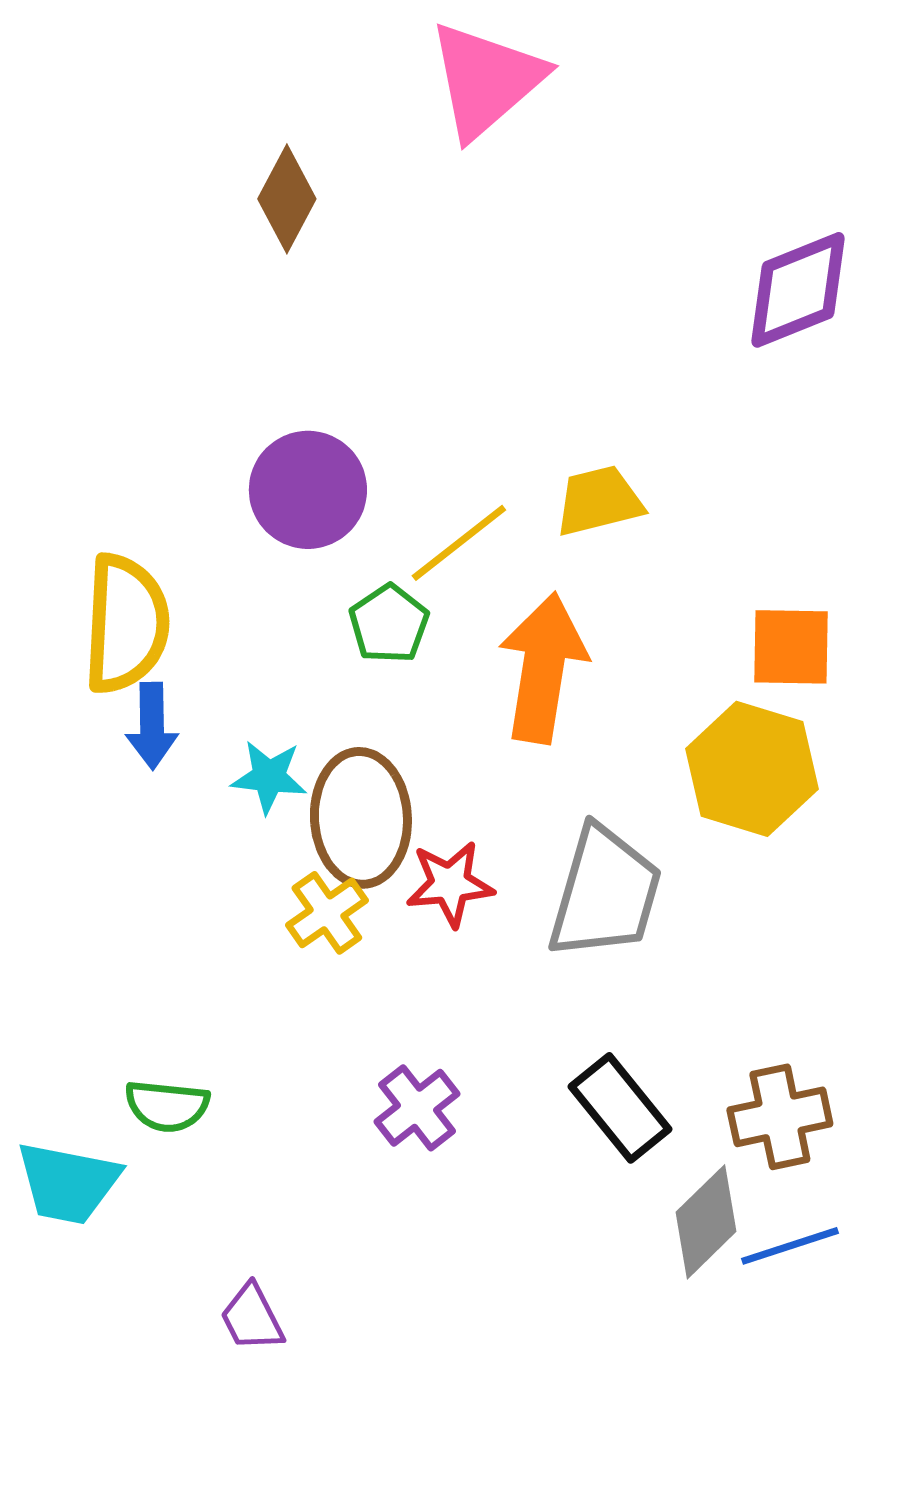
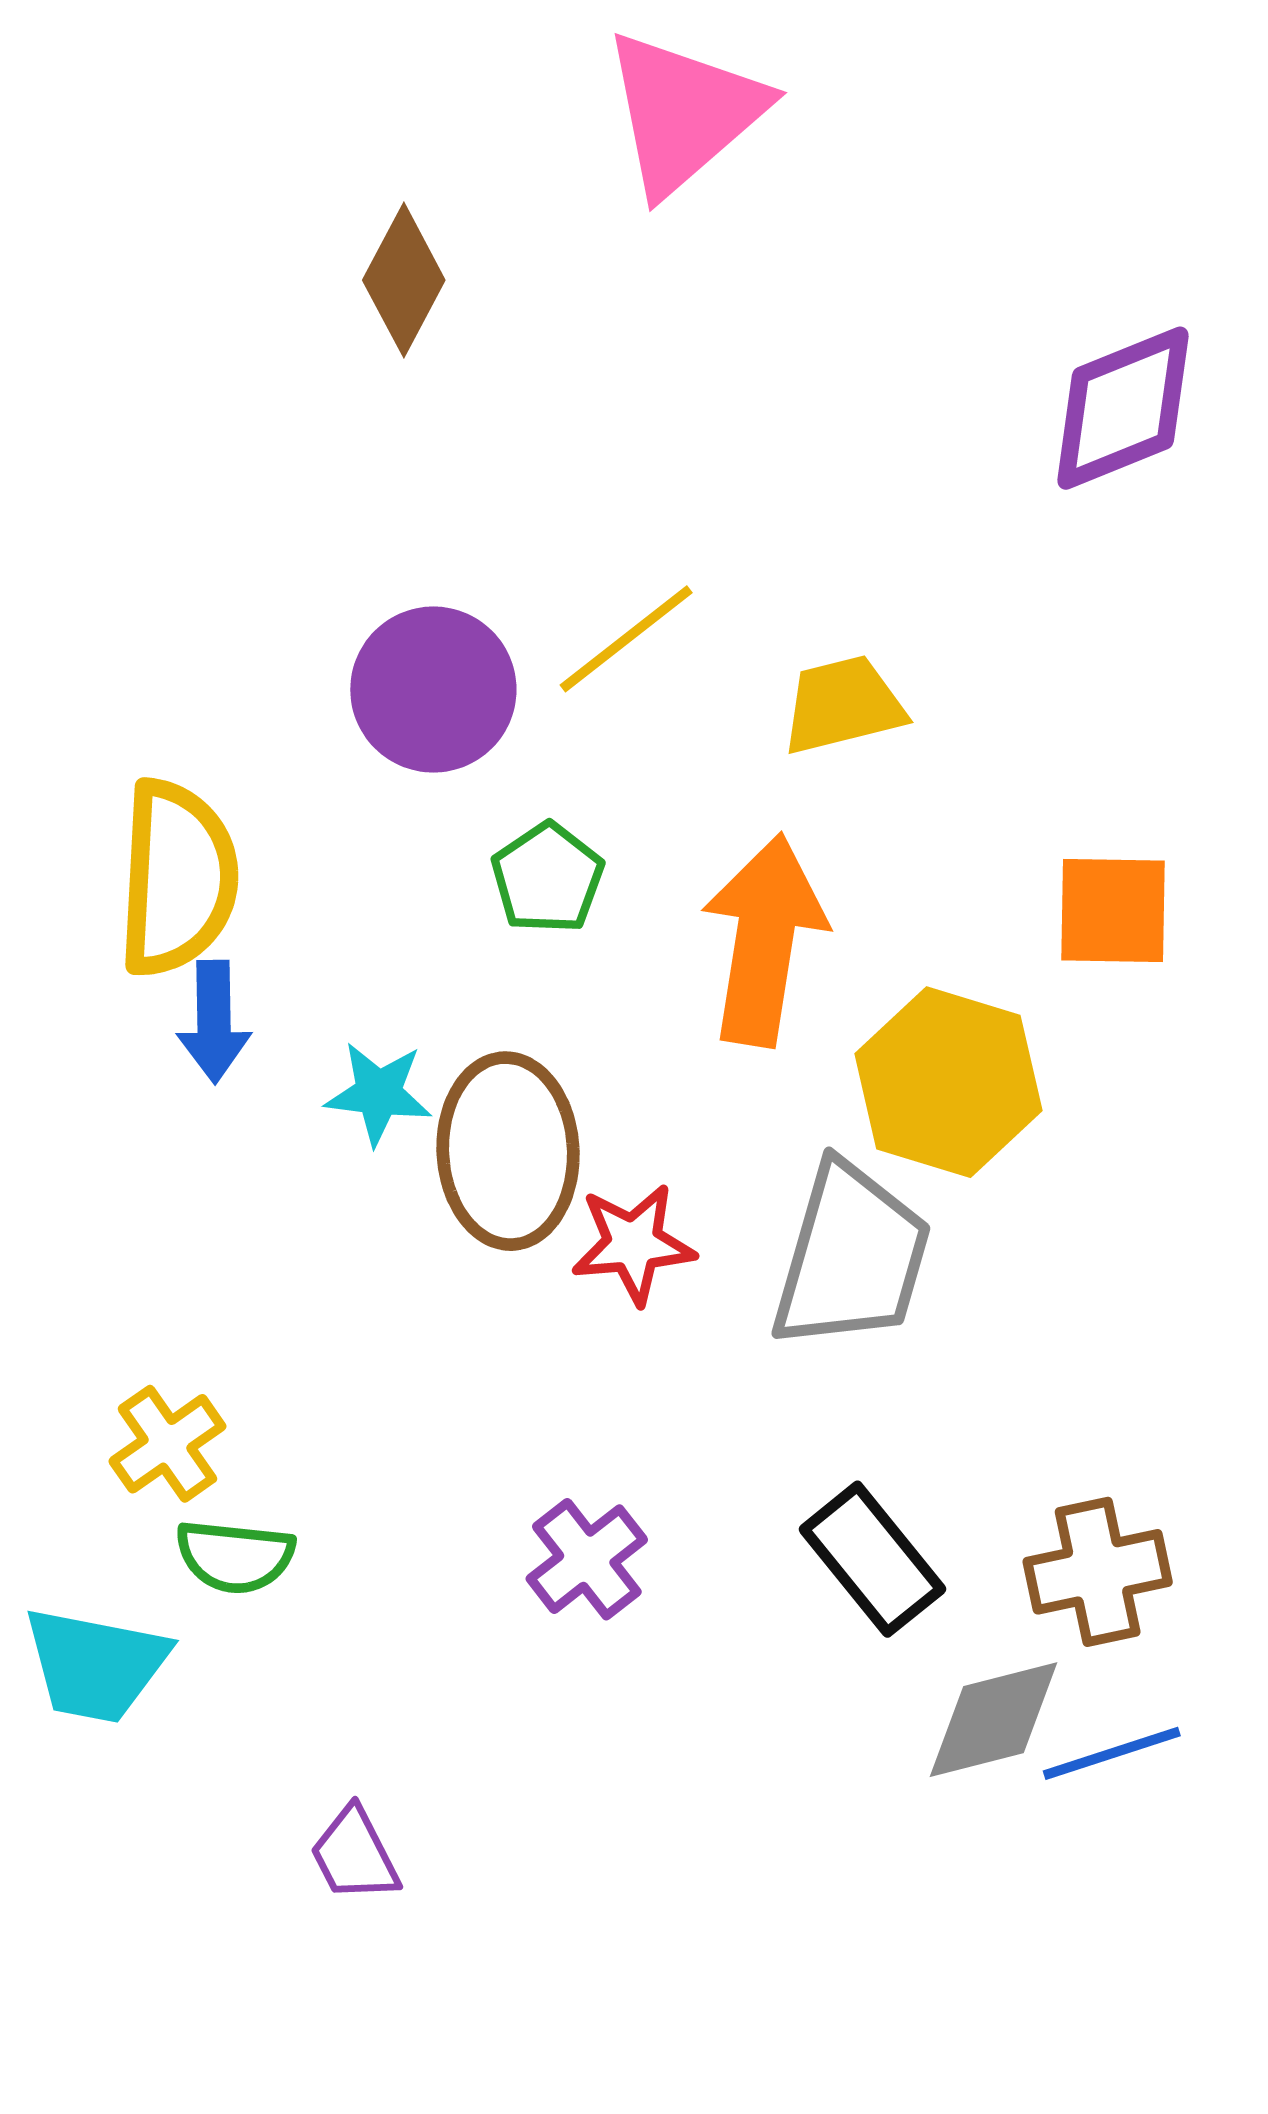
yellow line: (459, 543) -> (626, 639), moved
yellow hexagon: (752, 769) -> (948, 1082), moved
yellow cross: (327, 913) -> (167, 1444), moved
gray diamond: (706, 1222) -> (993, 1720), turned 30

